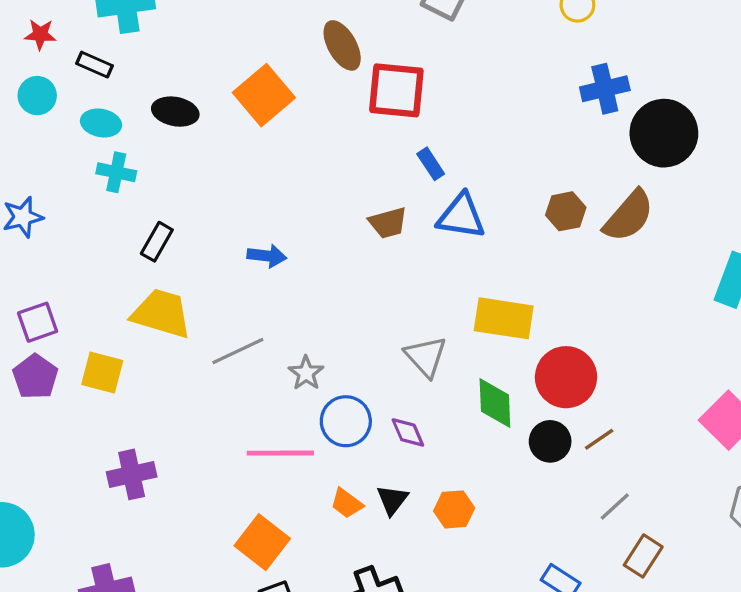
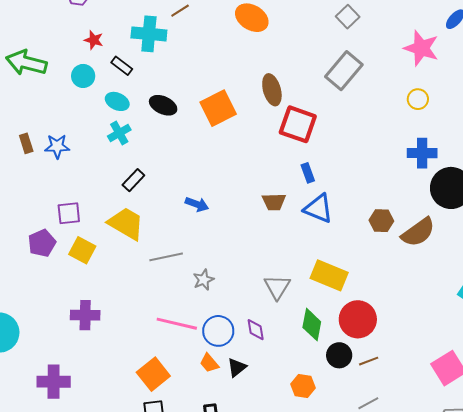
cyan cross: (116, 172) -> (119, 133), turned 35
purple square: (38, 322) -> (69, 213), moved
blue circle: (346, 421) -> (218, 331), moved
orange hexagon: (454, 509) -> (303, 386), moved

